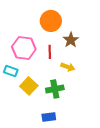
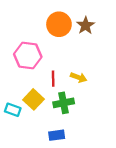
brown star: (71, 40) -> (86, 25), moved
red line: (50, 52) -> (53, 79), moved
cyan rectangle: (11, 71) -> (13, 110), moved

